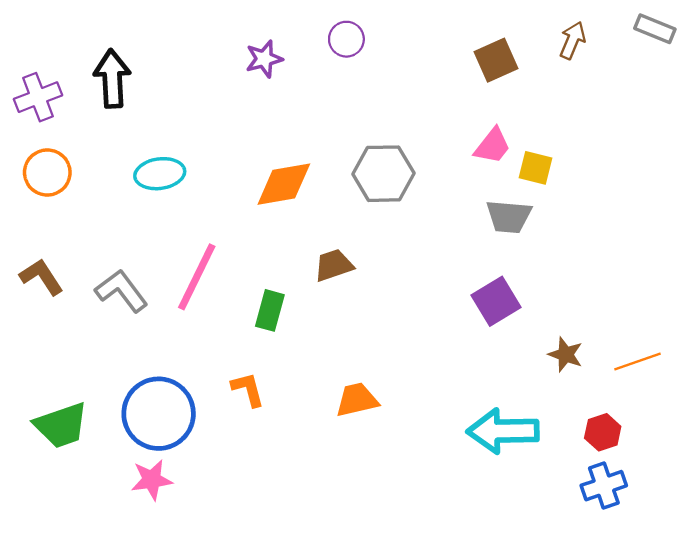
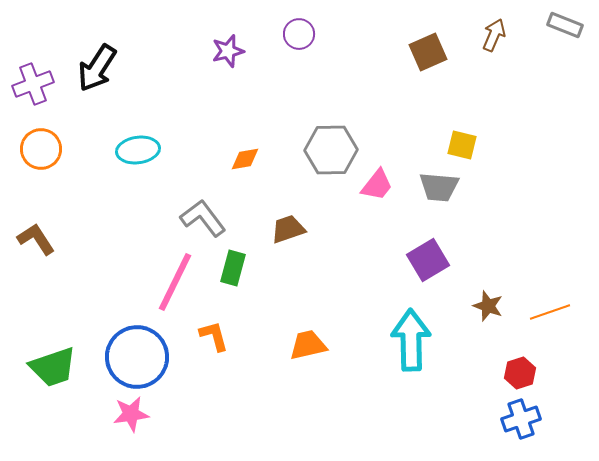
black arrow: (112, 79) -> (97, 68), turned -144
pink trapezoid: (493, 146) -> (377, 185), moved
orange diamond: (284, 184) -> (245, 159), size x0.6
pink line: (197, 277) -> (175, 282), moved
gray L-shape: (121, 291) -> (203, 218), moved
cyan arrow: (503, 431) -> (411, 340), moved, turned 90

